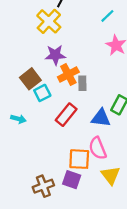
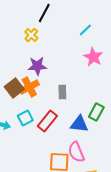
yellow cross: (49, 21) -> (31, 35), size x0.6
orange cross: (68, 75) -> (29, 87), moved
cyan square: (42, 93) -> (25, 118), moved

